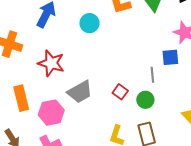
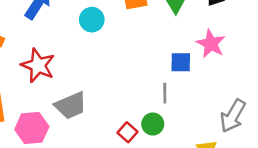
blue square: (170, 57) -> (181, 62), moved
red square: (120, 92) -> (127, 132), moved

